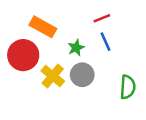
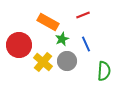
orange rectangle: (43, 27) -> (48, 22), moved
blue line: (106, 42) -> (86, 44), moved

